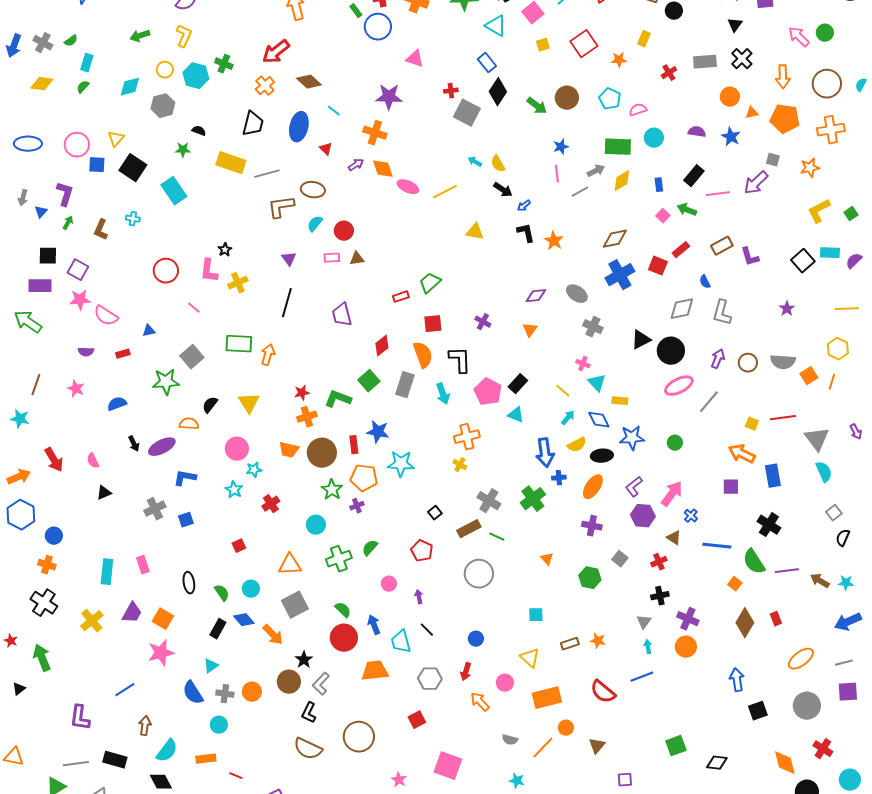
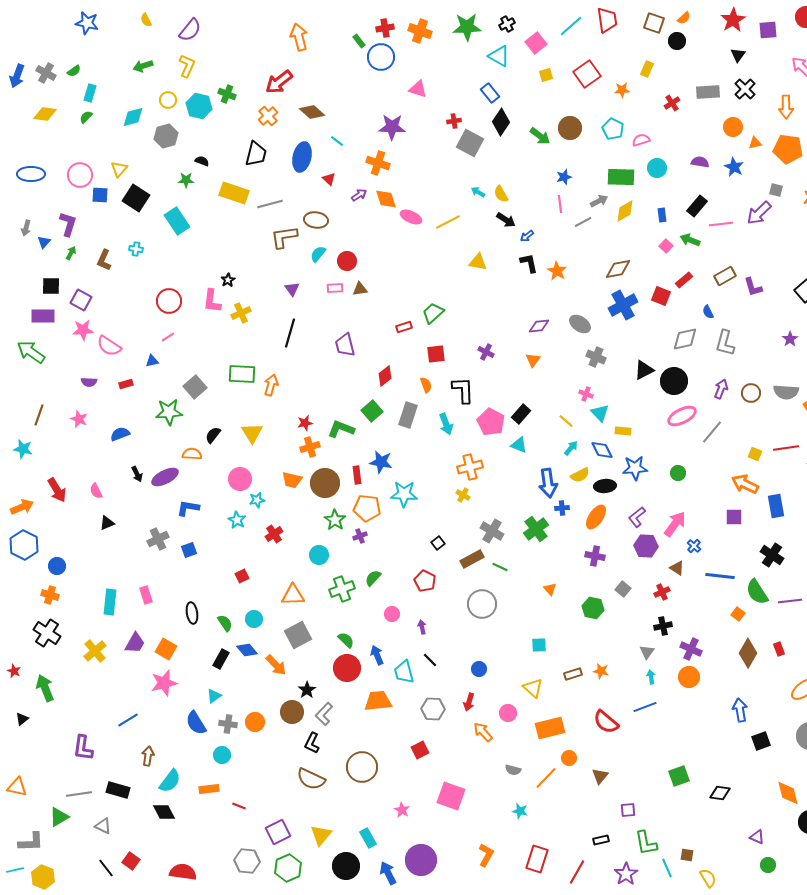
pink line: (194, 308) -> (168, 337), moved, turned -72
orange semicircle: (423, 355) -> (426, 385), size x0.6

